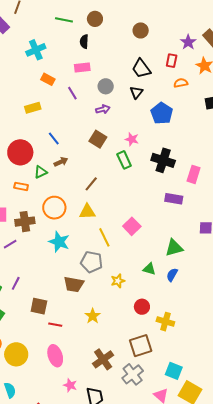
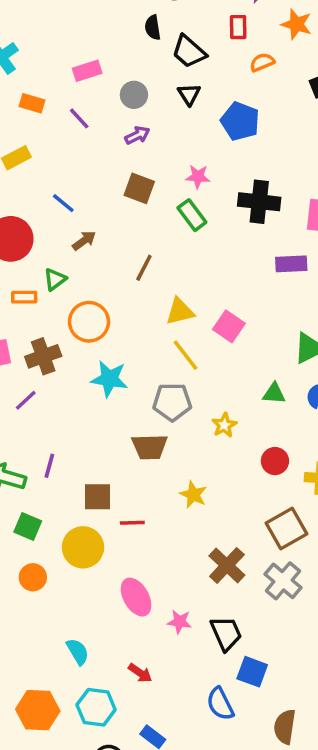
black semicircle: (84, 42) -> (153, 27), moved
green triangle: (41, 172) -> (55, 279), moved
yellow triangle: (87, 212) -> (180, 312), moved
yellow circle: (16, 354) -> (83, 547), moved
pink ellipse: (55, 356) -> (136, 597), moved

